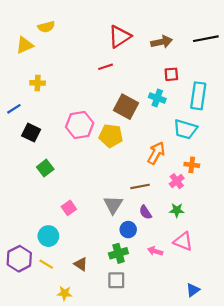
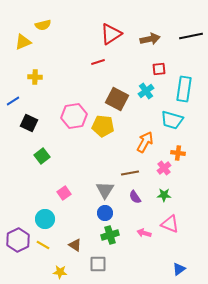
cyan cross: (157, 98) -> (146, 91), turned 35
blue circle: (128, 230) -> (105, 213), moved
gray square: (116, 280) -> (98, 264), moved

